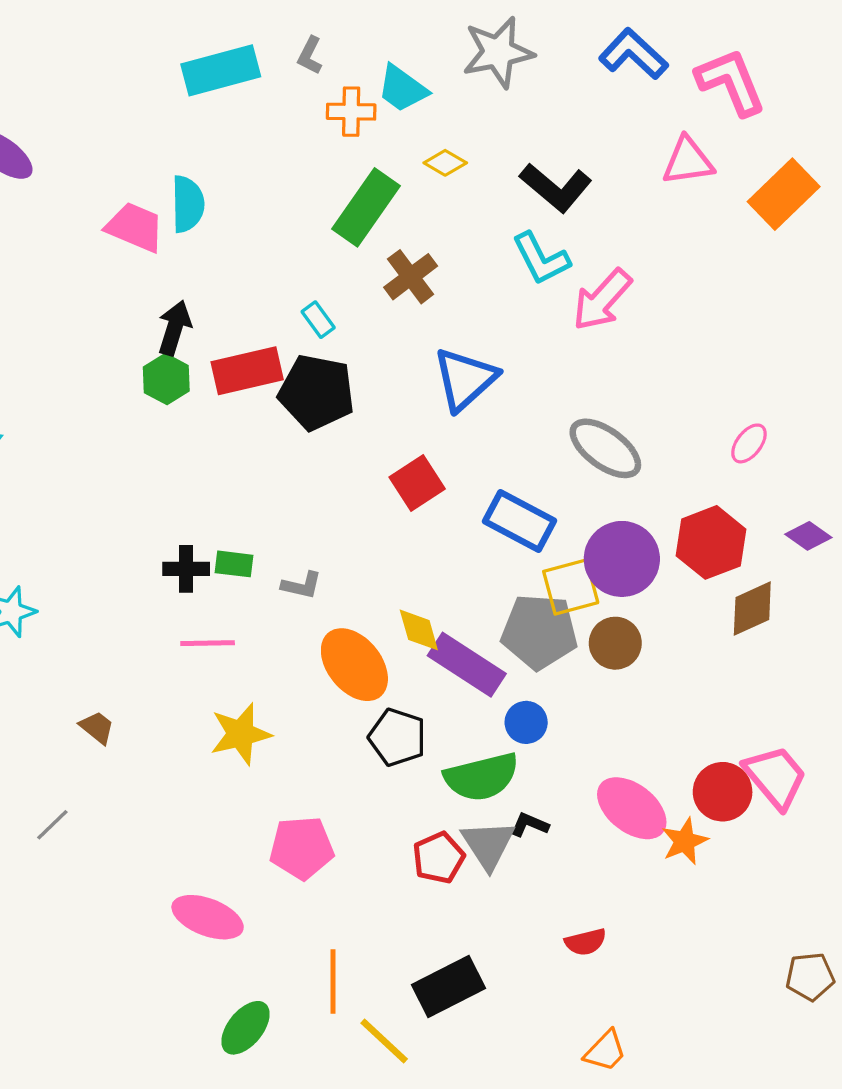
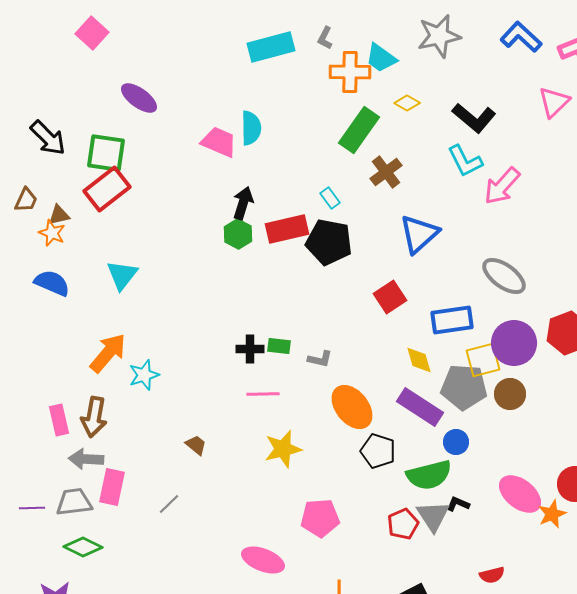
orange cross: (351, 112) -> (350, 72), size x1.4
pink triangle: (688, 161) -> (554, 102), turned -36
blue rectangle: (520, 521) -> (452, 320), turned -36
yellow diamond: (419, 630) -> (419, 360), moved

